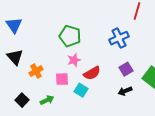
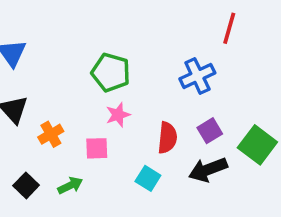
red semicircle: (92, 73) -> (167, 138), moved, turned -54
cyan square: (81, 90) -> (148, 178), moved
black arrow: (125, 91) -> (208, 170), size x1.5

